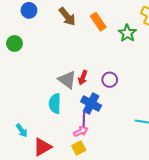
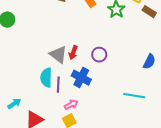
purple line: (84, 119) -> (58, 85), moved
cyan arrow: (22, 130) -> (14, 104), turned -88

